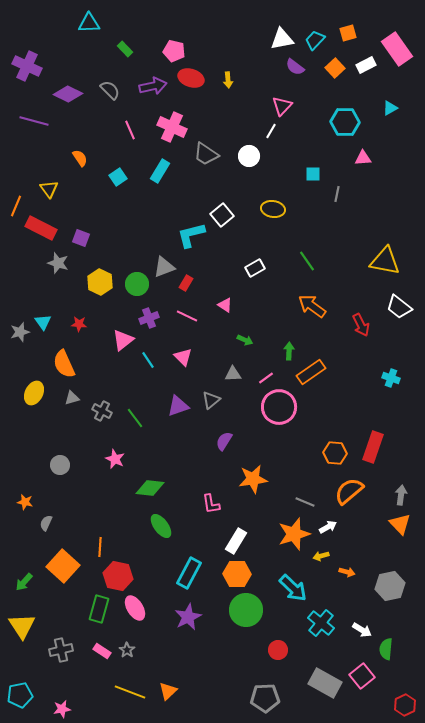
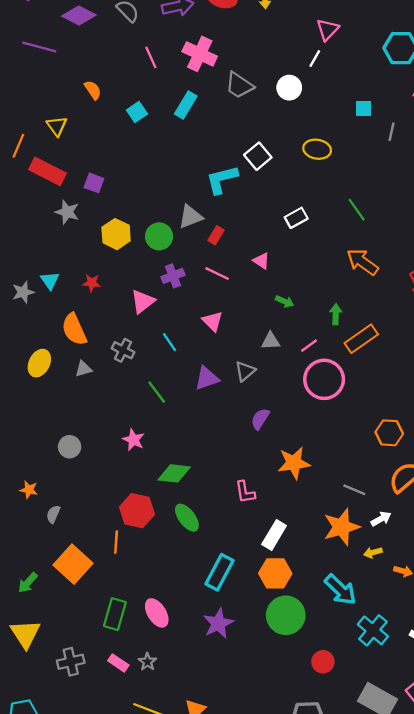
cyan line: (148, 360) -> (170, 342), moved
gray cross: (102, 411) -> (123, 350), moved
red hexagon: (118, 576) -> (137, 511), moved

